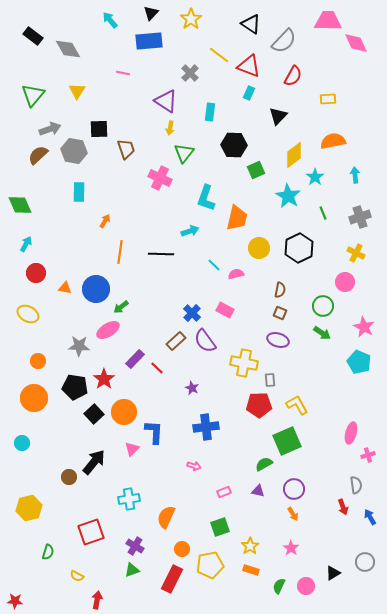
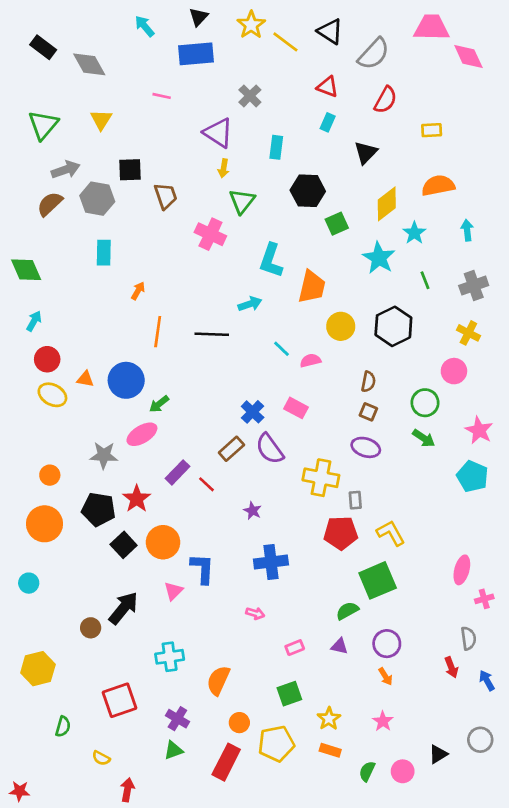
yellow line: (219, 55) -> (285, 42), moved
red triangle: (249, 66) -> (328, 87), size x0.7
yellow ellipse: (28, 314) -> (52, 395), moved

